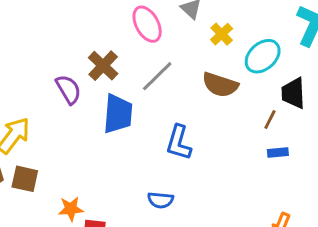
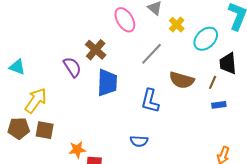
gray line: (157, 76) -> (151, 54), moved
brown semicircle: (220, 85) -> (182, 80), moved

